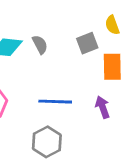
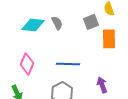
purple arrow: (103, 107) -> (102, 85), moved

